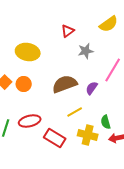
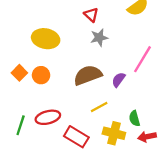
red triangle: (68, 31) -> (91, 15), turned -40
gray star: (86, 51) -> (99, 38), moved

